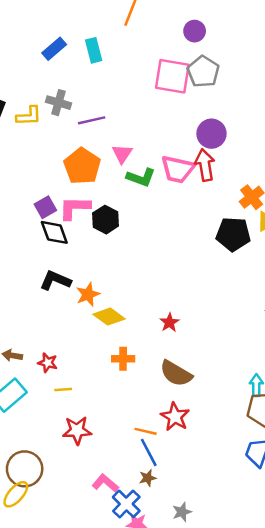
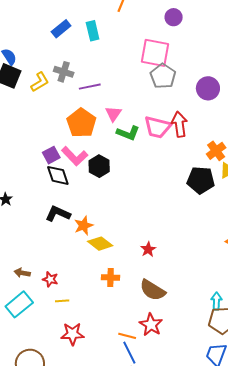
gray pentagon: (203, 72) -> (163, 76), moved
yellow L-shape: (29, 116) -> (40, 82), turned -30
purple circle: (212, 134) -> (208, 88), moved
pink L-shape: (75, 208) -> (75, 156), turned -136

